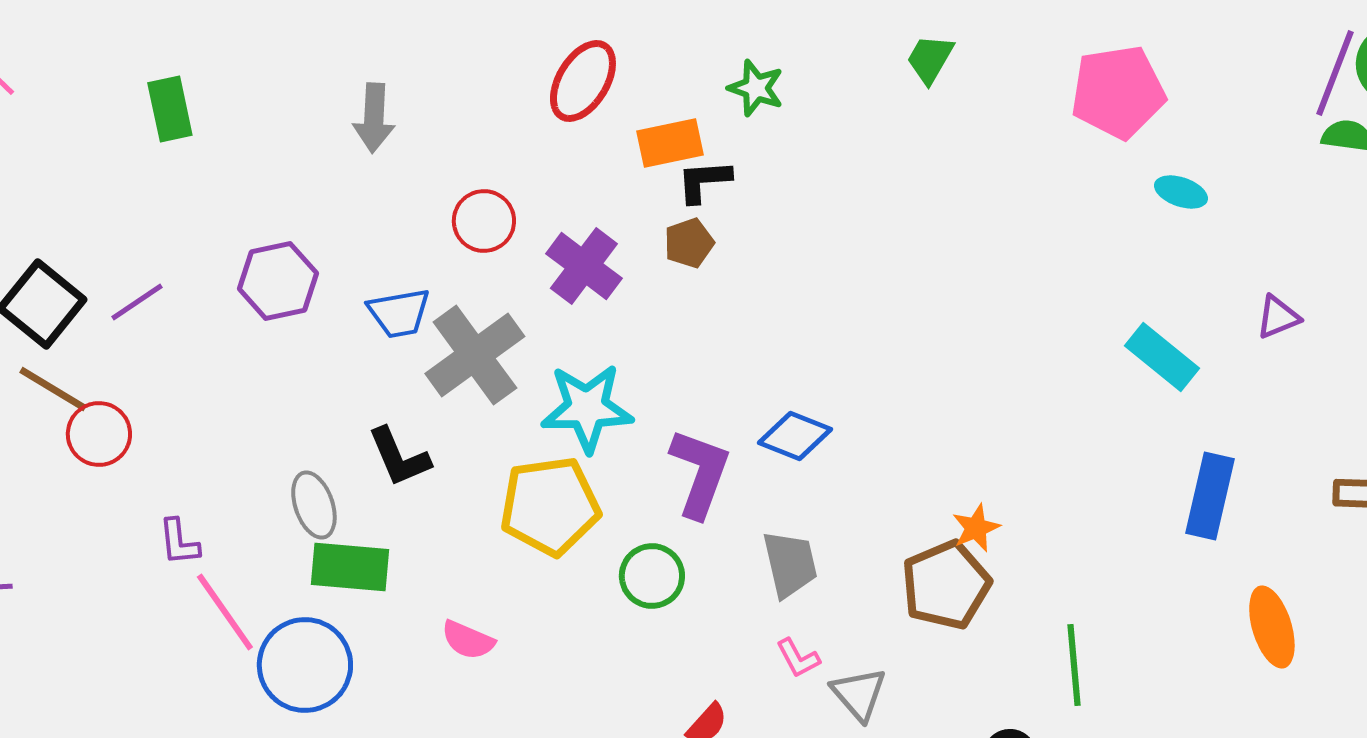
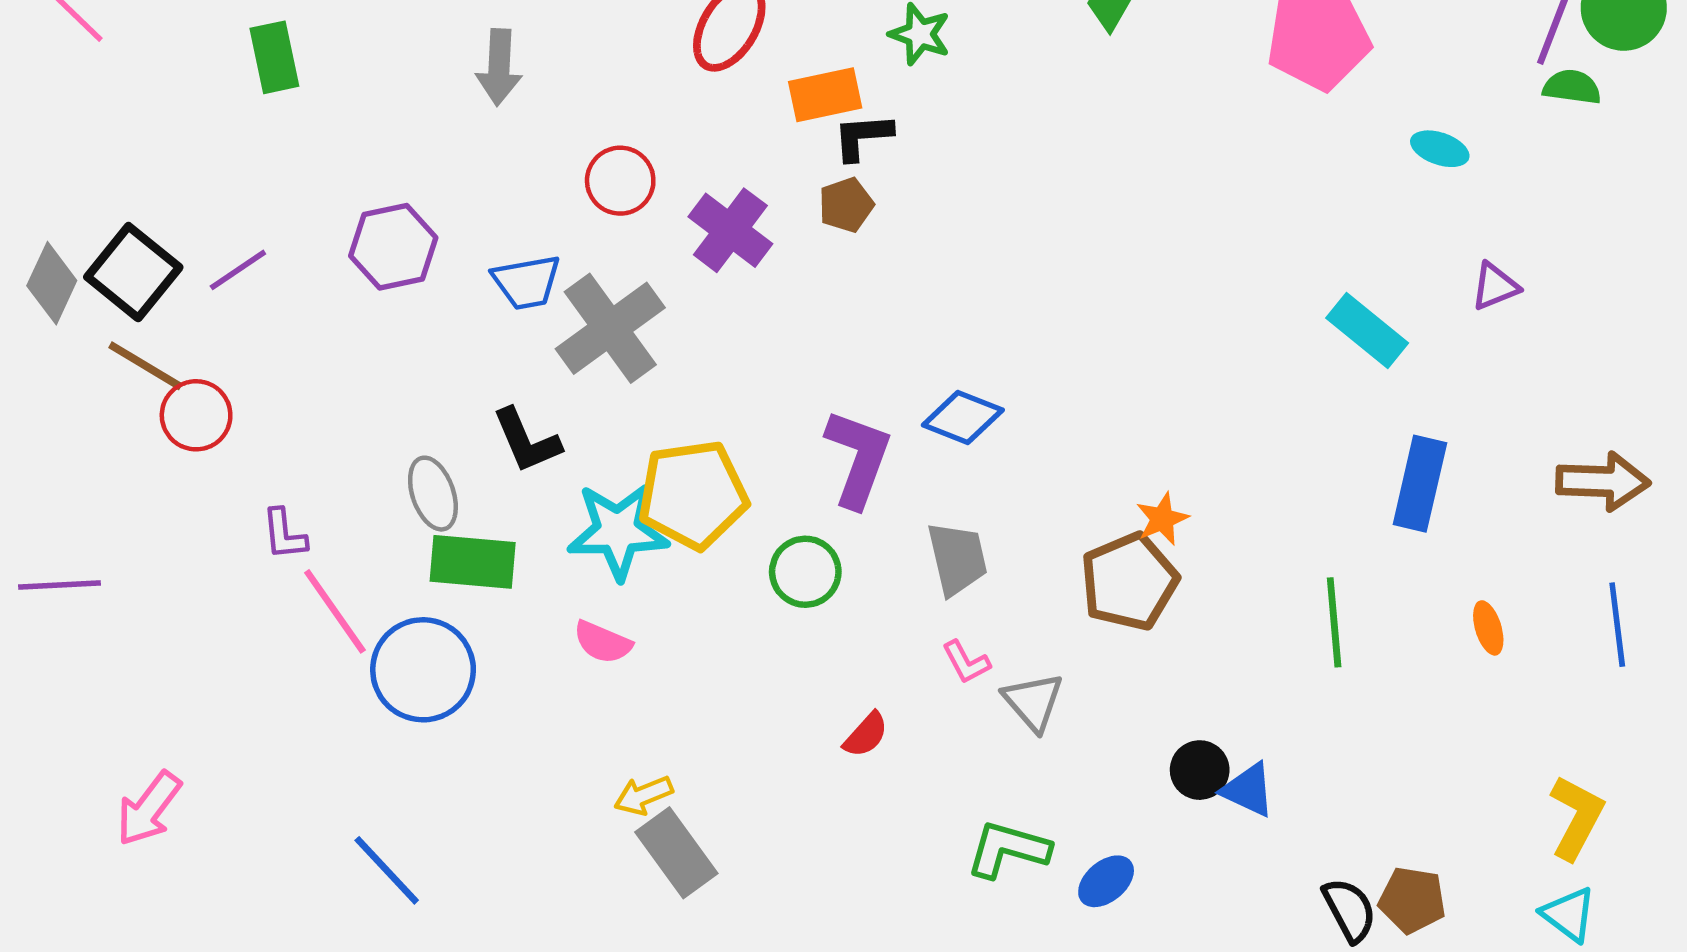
cyan ellipse: (1181, 192) -> (1440, 149), moved
cyan star: (587, 408) -> (618, 531), moved
orange ellipse: (1272, 627) -> (1488, 628), size x0.6
green line: (1074, 665) -> (1334, 622), moved

